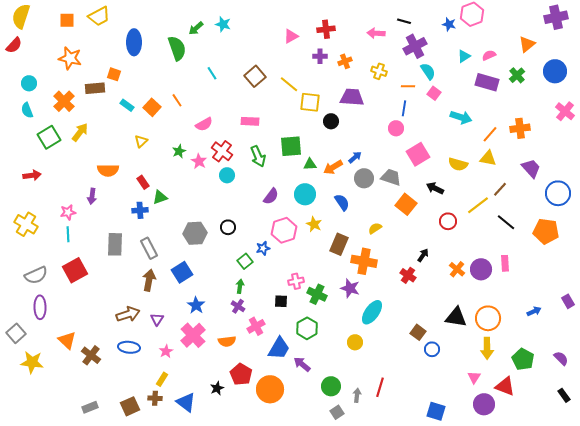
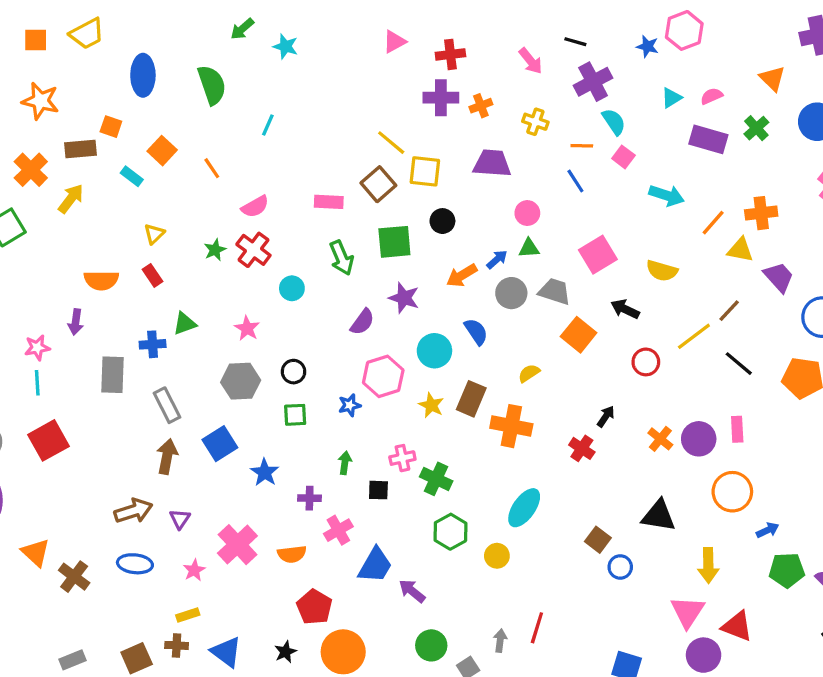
green arrow: (196, 28) -> (242, 29), moved
pink arrow: (376, 33) -> (531, 61), turned -132
pink triangle: (291, 36) -> (394, 42), moved
orange triangle: (527, 44) -> (772, 78), turned -36
purple cross: (320, 56) -> (441, 98), size x1.5
cyan line: (212, 73) -> (268, 125), turned 56
brown square: (255, 76) -> (378, 184), moved
orange square: (152, 107) -> (162, 151), moved
blue line: (404, 108) -> (575, 181), turned -42
black circle: (331, 121) -> (442, 221), moved
pink circle: (396, 128) -> (527, 213), moved
yellow arrow: (80, 132) -> (71, 199), moved
red cross: (222, 151) -> (253, 250), moved
yellow triangle: (488, 158) -> (740, 250), moved
pink star: (199, 161) -> (247, 328), moved
green triangle: (310, 164) -> (529, 248), moved
red rectangle: (143, 182) -> (153, 275), moved
cyan circle: (305, 194) -> (434, 351), moved
yellow star: (314, 224) -> (431, 405), moved
gray rectangle: (115, 244) -> (113, 375), moved
green square: (245, 261) -> (295, 415), moved, turned 35
green arrow: (240, 286) -> (345, 463), moved
purple star: (350, 288) -> (404, 298), moved
blue star: (196, 305) -> (265, 472), moved
purple cross: (238, 306) -> (310, 498), turned -32
blue arrow: (534, 311) -> (768, 530), moved
orange circle: (488, 318) -> (732, 492), moved
green hexagon: (307, 328) -> (450, 532), moved
green pentagon: (523, 359) -> (787, 570), moved, turned -30
pink triangle: (474, 377) -> (688, 612), size x1.6
yellow rectangle: (162, 379) -> (188, 615), turned 40
green circle: (331, 386) -> (431, 645), moved
black star: (217, 388) -> (286, 652), moved
orange circle: (270, 389) -> (343, 652), moved

